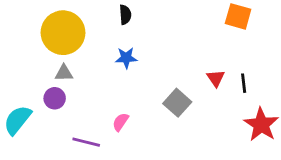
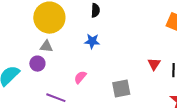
gray square: (177, 103) -> (121, 89), moved, turned 30
pink semicircle: (121, 122) -> (80, 77), moved

